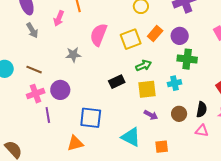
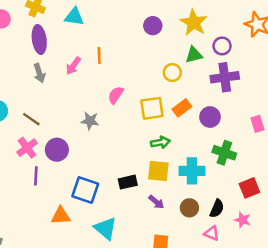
pink semicircle: (99, 35) -> (116, 95), size x0.7
gray star: (73, 55) -> (90, 121), moved
green cross: (187, 59) -> (224, 153), moved
black rectangle: (117, 82) -> (128, 182), moved
cyan cross: (175, 83) -> (192, 171), size x1.5
pink cross: (36, 94) -> (27, 148), turned -30
cyan triangle: (131, 137) -> (105, 228), moved

